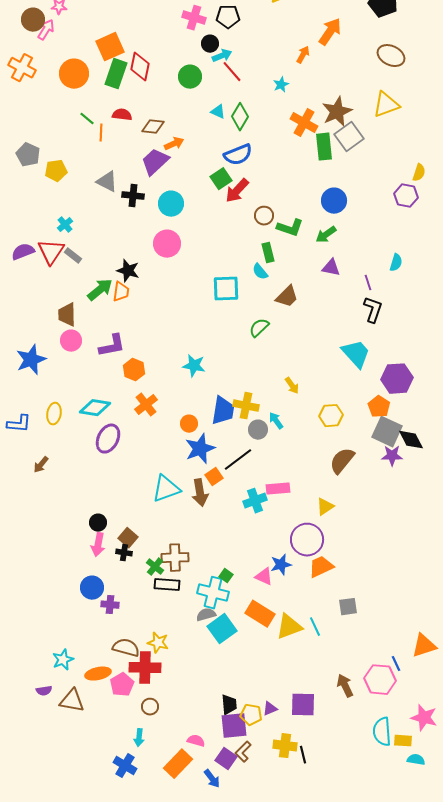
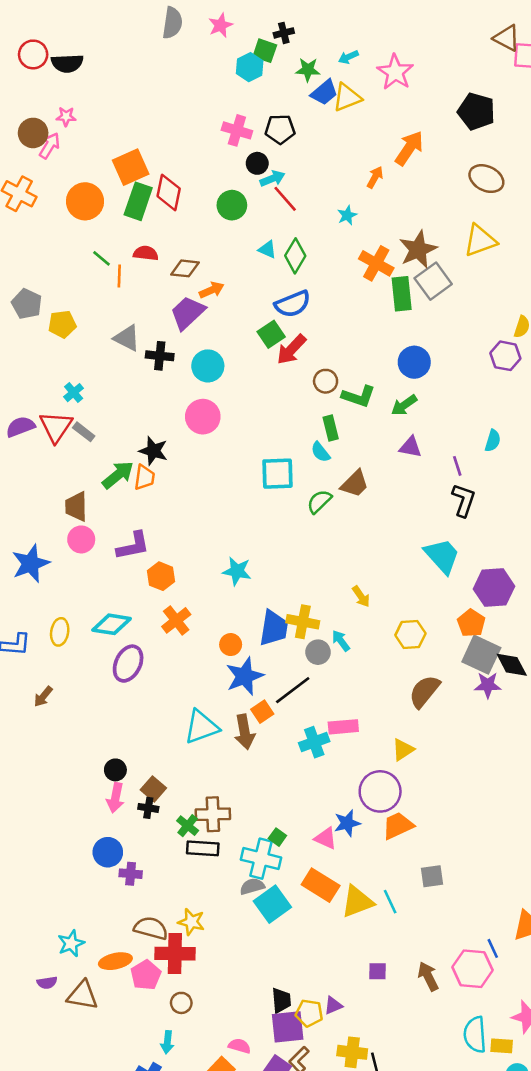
green semicircle: (259, 328) -> (319, 501), moved
purple square: (303, 705) -> (378, 971), moved, size x0.6

